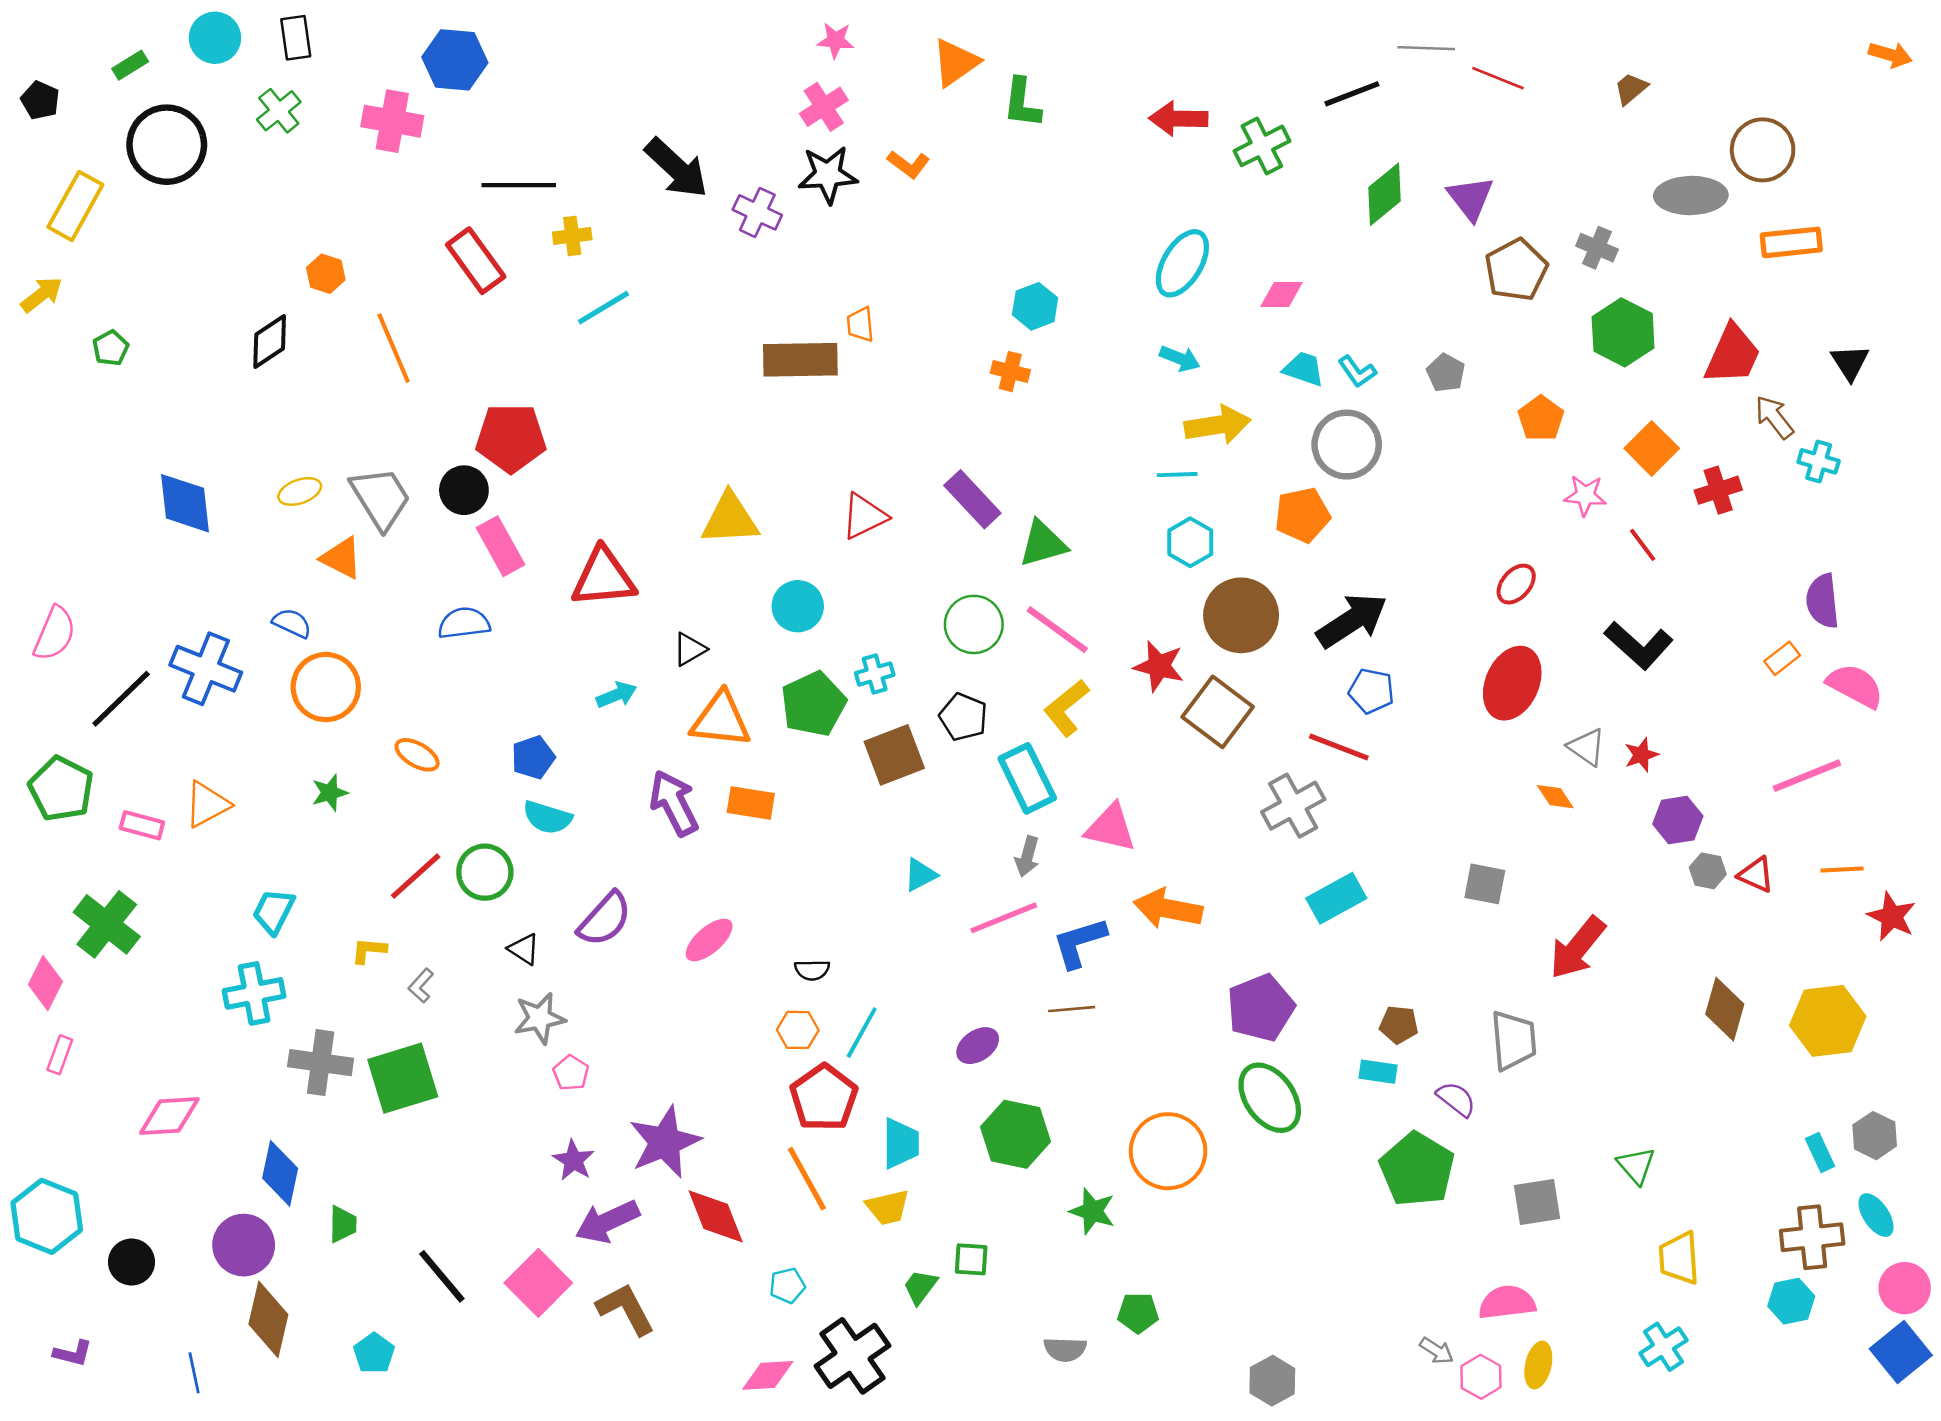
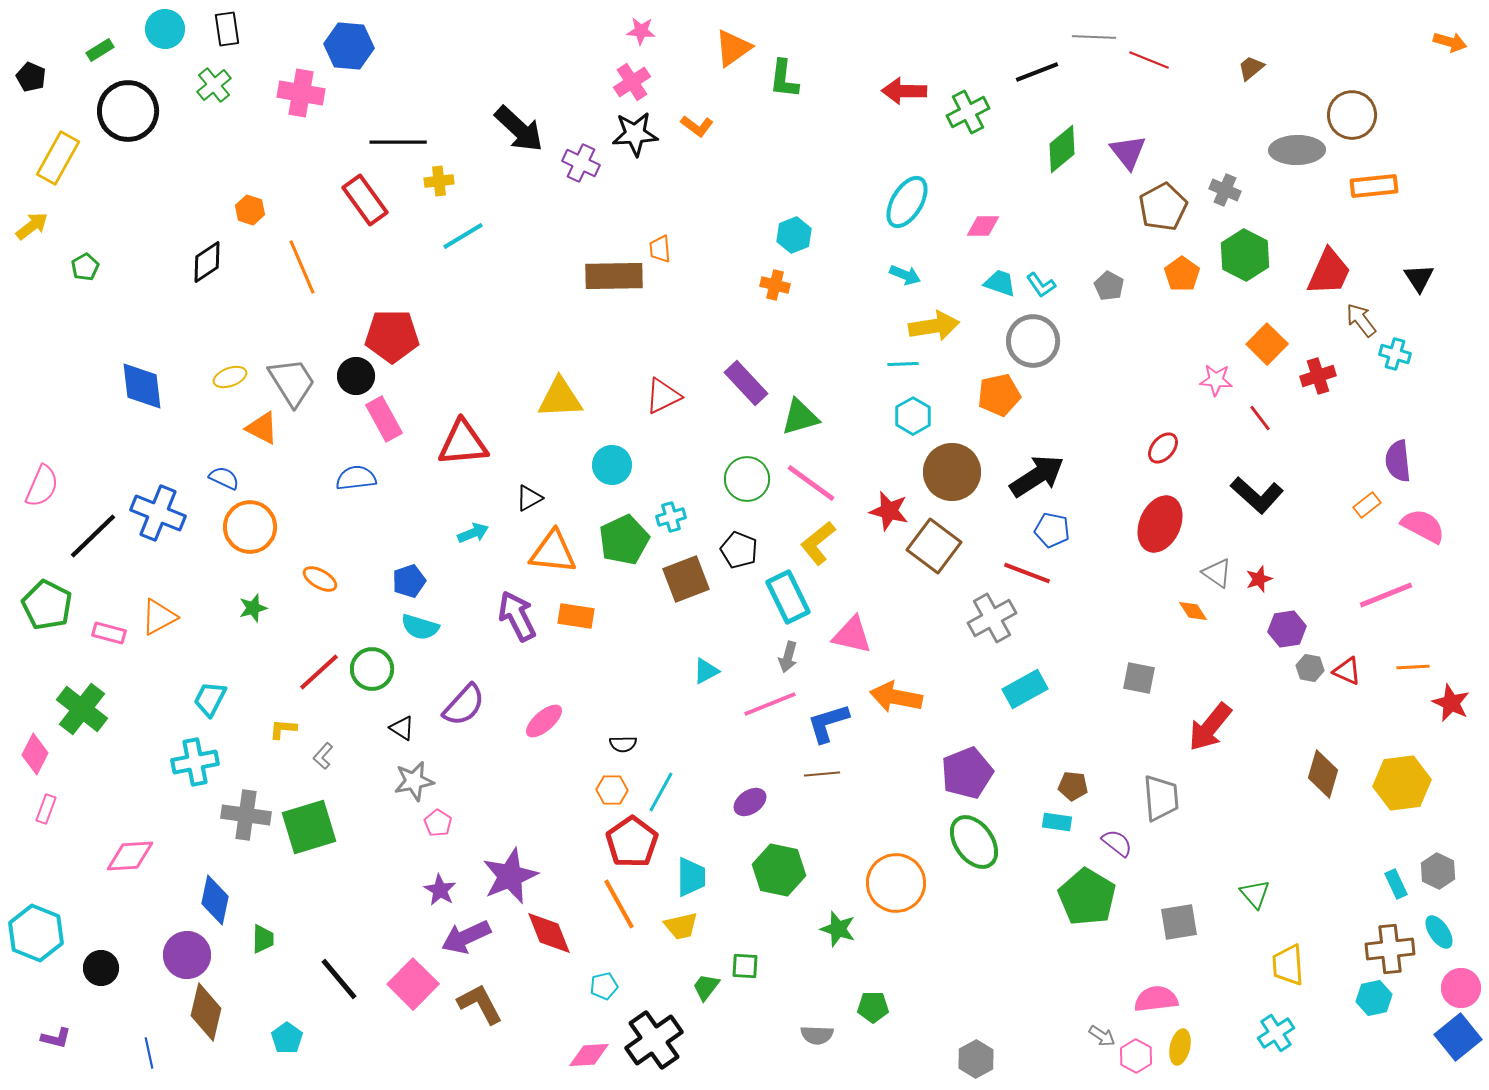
orange pentagon: (1541, 418) -> (1182, 274), moved

